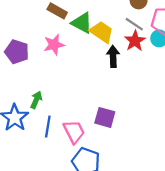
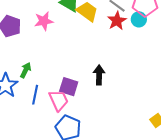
black arrow: (113, 56) -> (99, 75), moved
purple square: (105, 117) -> (69, 87), moved

